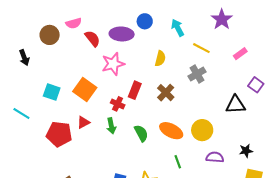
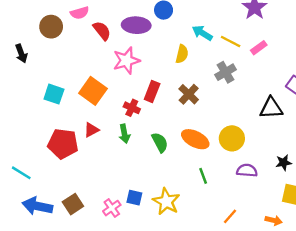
cyan arrow: (178, 28) -> (202, 33), moved, turned -30
pink rectangle: (240, 54) -> (259, 48), moved
cyan line: (21, 114) -> (21, 173), moved

